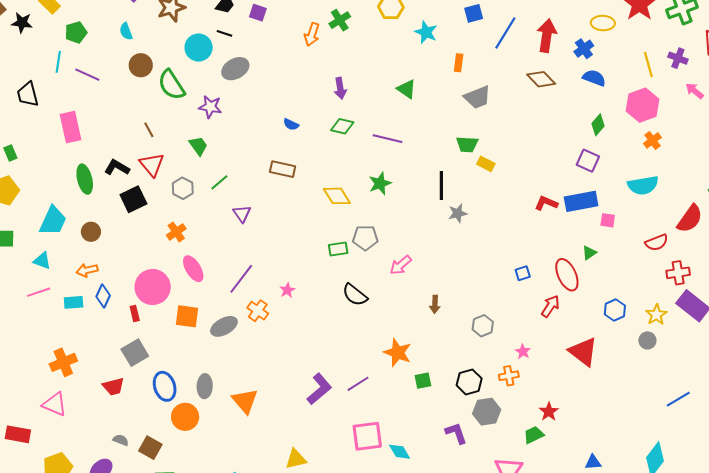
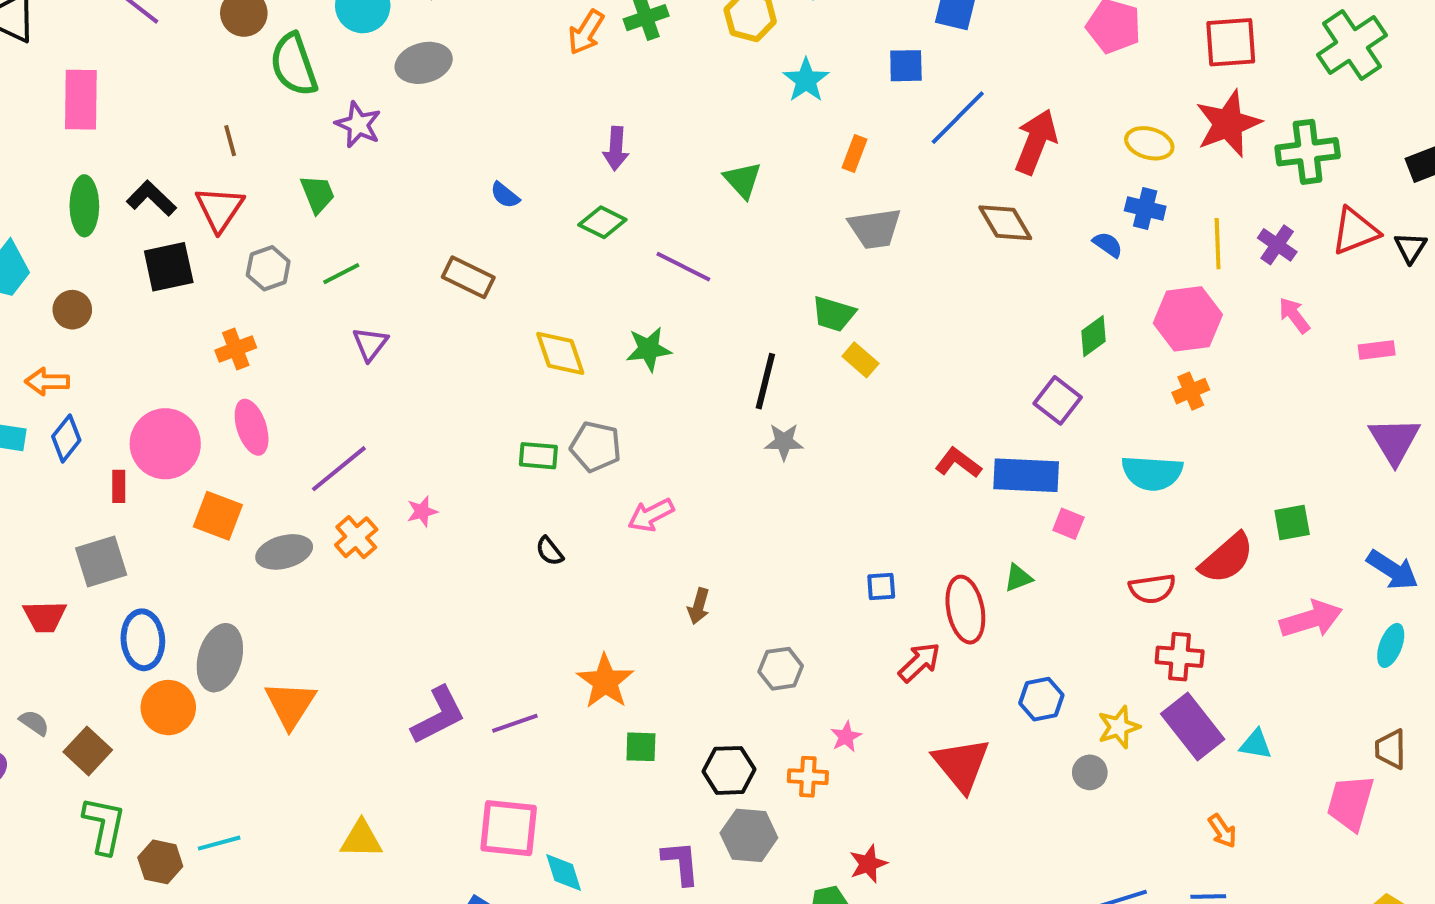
blue cross: (584, 49) -> (1145, 208), moved, turned 36
blue semicircle: (594, 78) -> (1108, 245), size x0.7
black semicircle: (355, 295) -> (550, 551), size x0.6
gray ellipse: (205, 386) -> (220, 658), size x1.4

